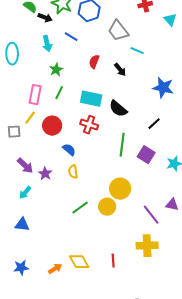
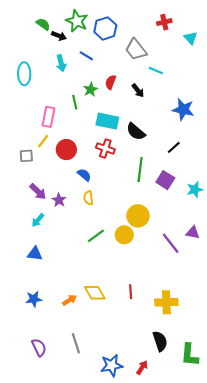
green star: (56, 70) -> (91, 90), moved
green line: (59, 93) -> (75, 102), moved, turned -40
yellow cross: (147, 246) -> (166, 302), moved

